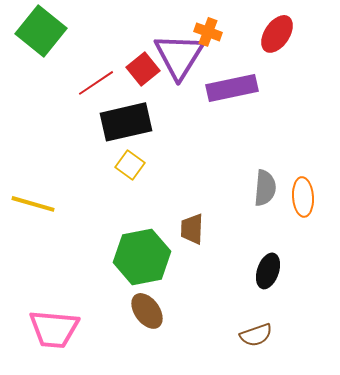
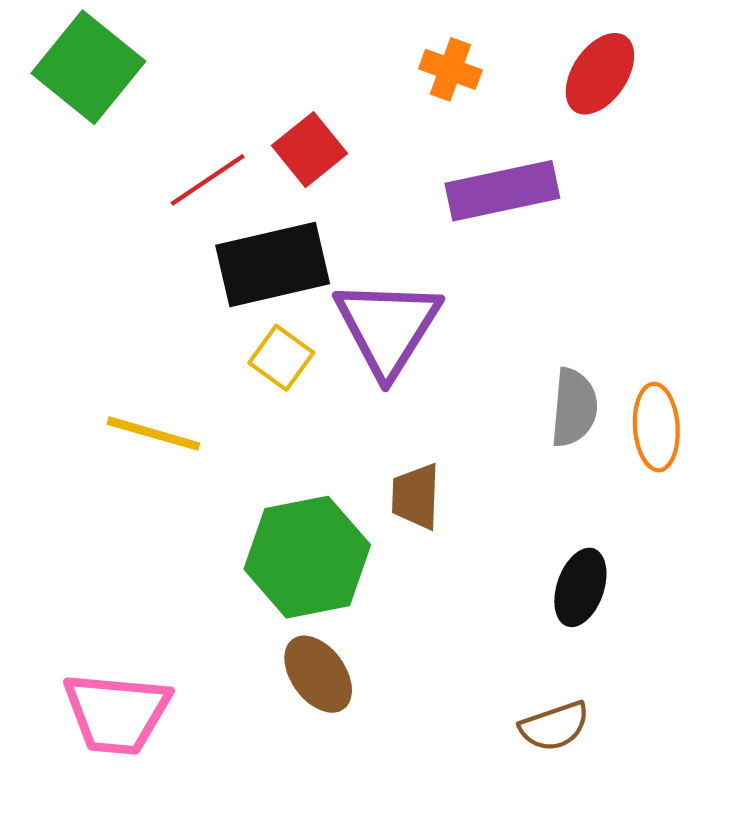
purple triangle: (179, 56) -> (388, 327), moved
yellow line: (33, 204) -> (153, 434), moved

